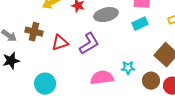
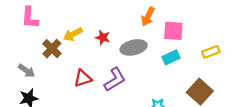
brown cross: (34, 32) -> (52, 49), moved, turned 30

